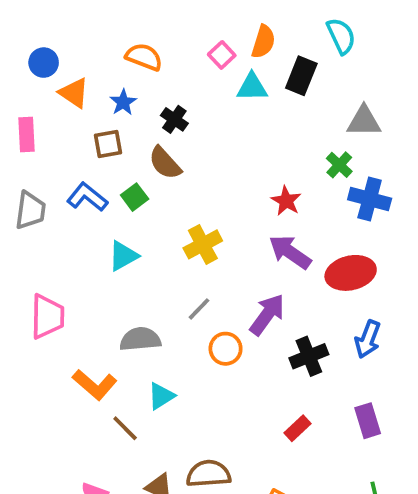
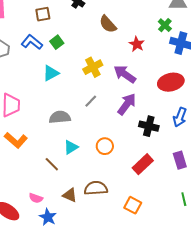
brown semicircle: (165, 163) -> (108, 24), moved
purple arrow: (290, 252) -> (125, 74), moved
orange circle: (226, 349) -> (105, 146), moved
black cross: (309, 356) -> (149, 126), turned 36
orange L-shape: (95, 385) -> (16, 140), moved
red rectangle: (298, 428) -> (143, 164), size x1.5

